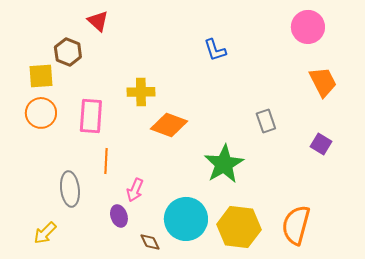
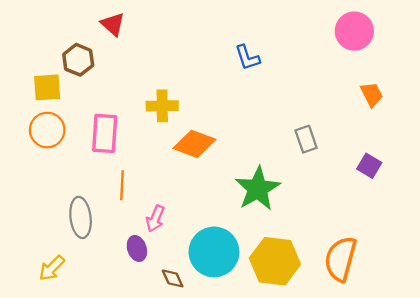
orange trapezoid: (323, 82) -> (372, 94), size x0.7

